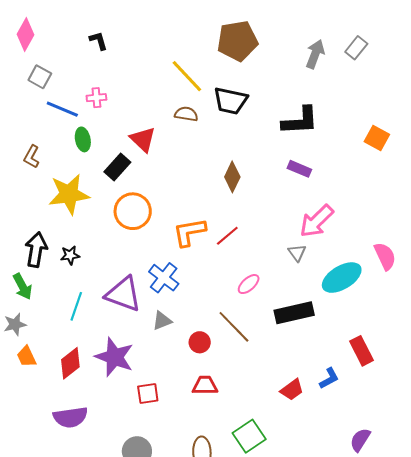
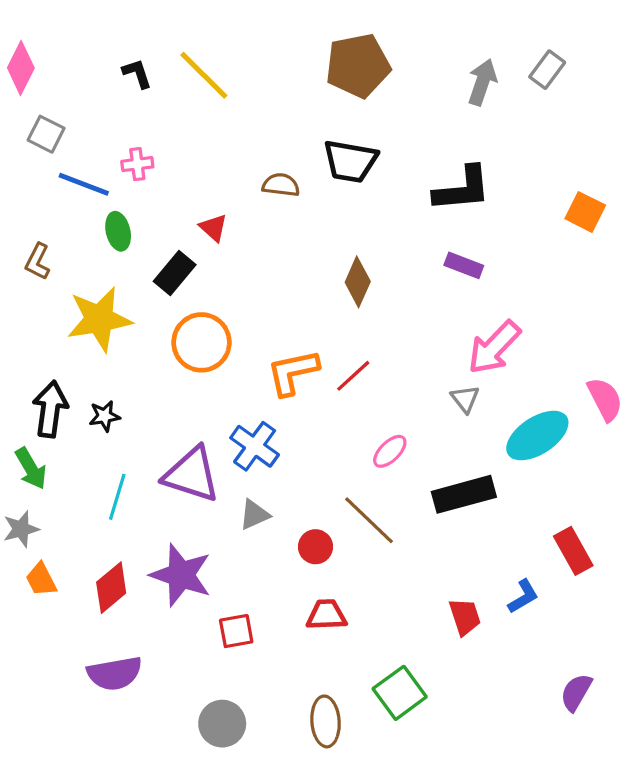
yellow line: (187, 76) -> (204, 75), moved
red triangle: (143, 139) -> (213, 228), size x0.7
red trapezoid: (292, 390) -> (465, 617), turned -70

